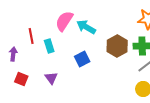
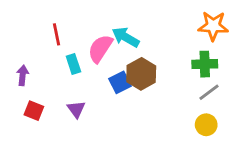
pink semicircle: (64, 21) -> (100, 49), moved
red line: (31, 36) -> (56, 34), moved
brown hexagon: (117, 46) -> (141, 74), moved

